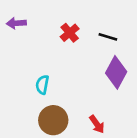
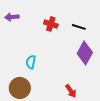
red cross: (70, 33) -> (51, 24), turned -32
brown circle: (53, 120) -> (20, 88), moved

